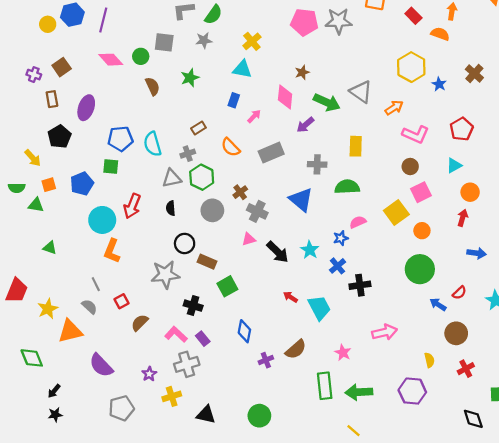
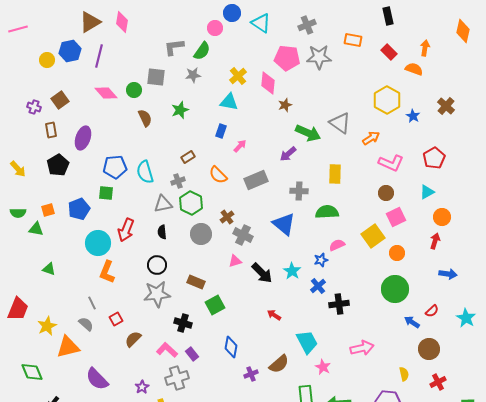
pink diamond: (285, 97) -> (268, 83), moved
yellow arrow: (33, 158) -> (18, 169), moved
black circle: (185, 243) -> (157, 265), moved
cyan trapezoid: (319, 308) -> (307, 342), moved

